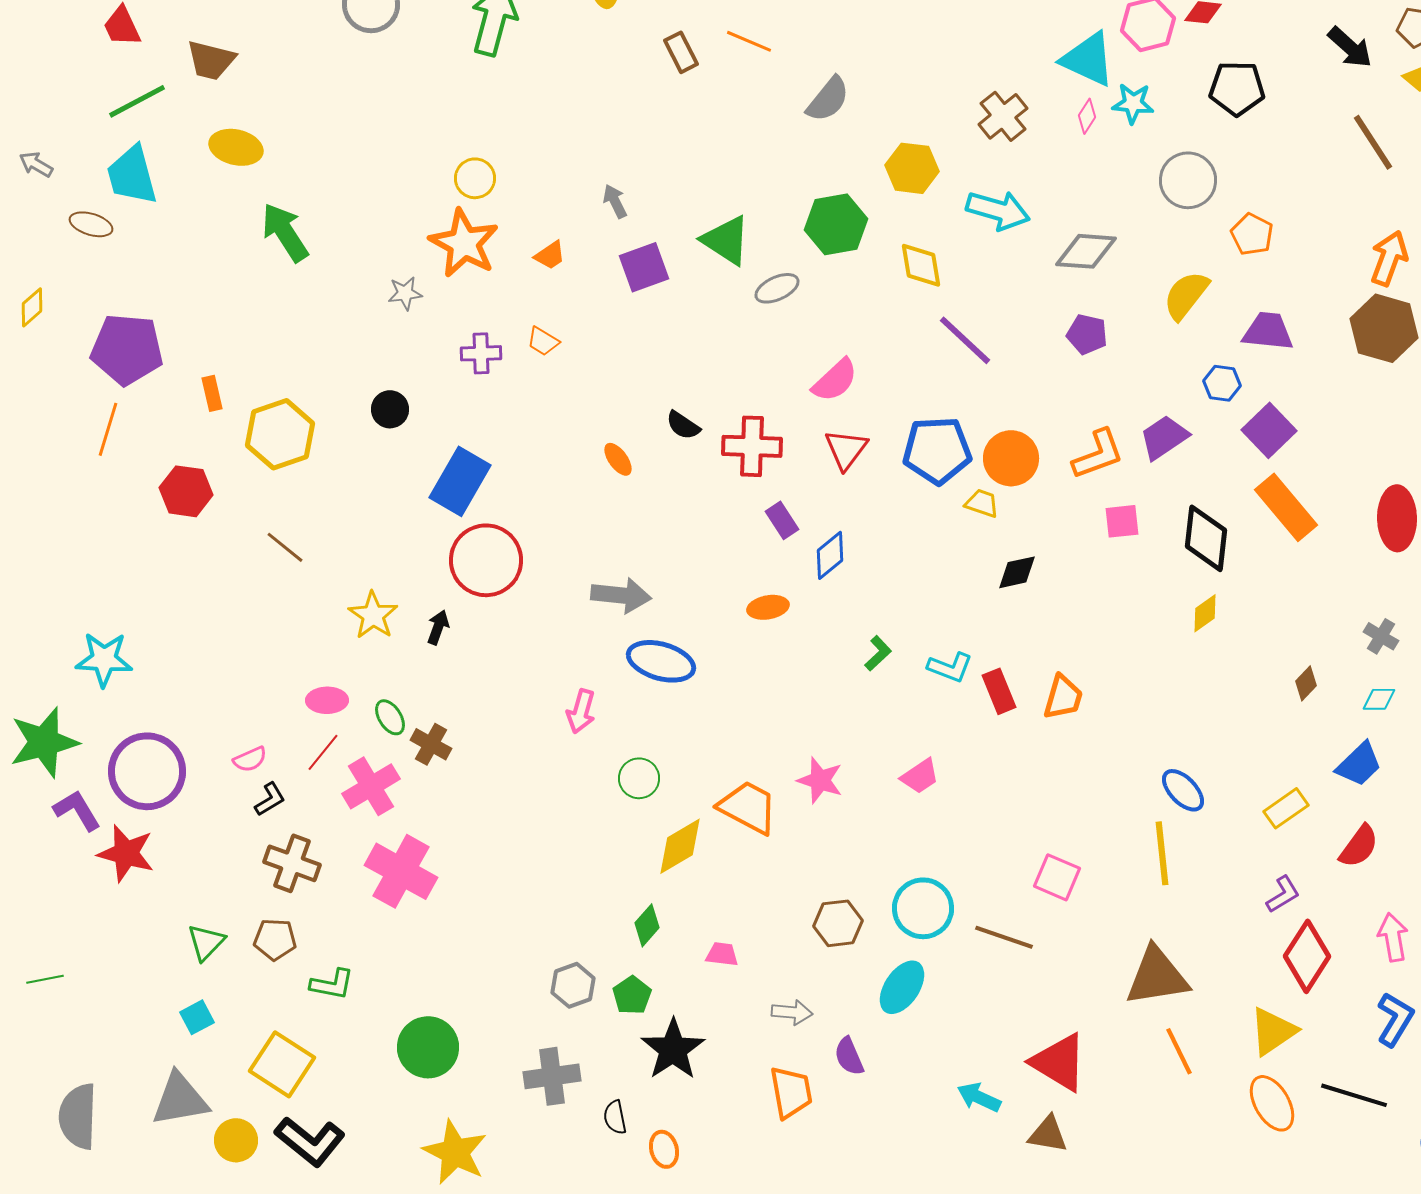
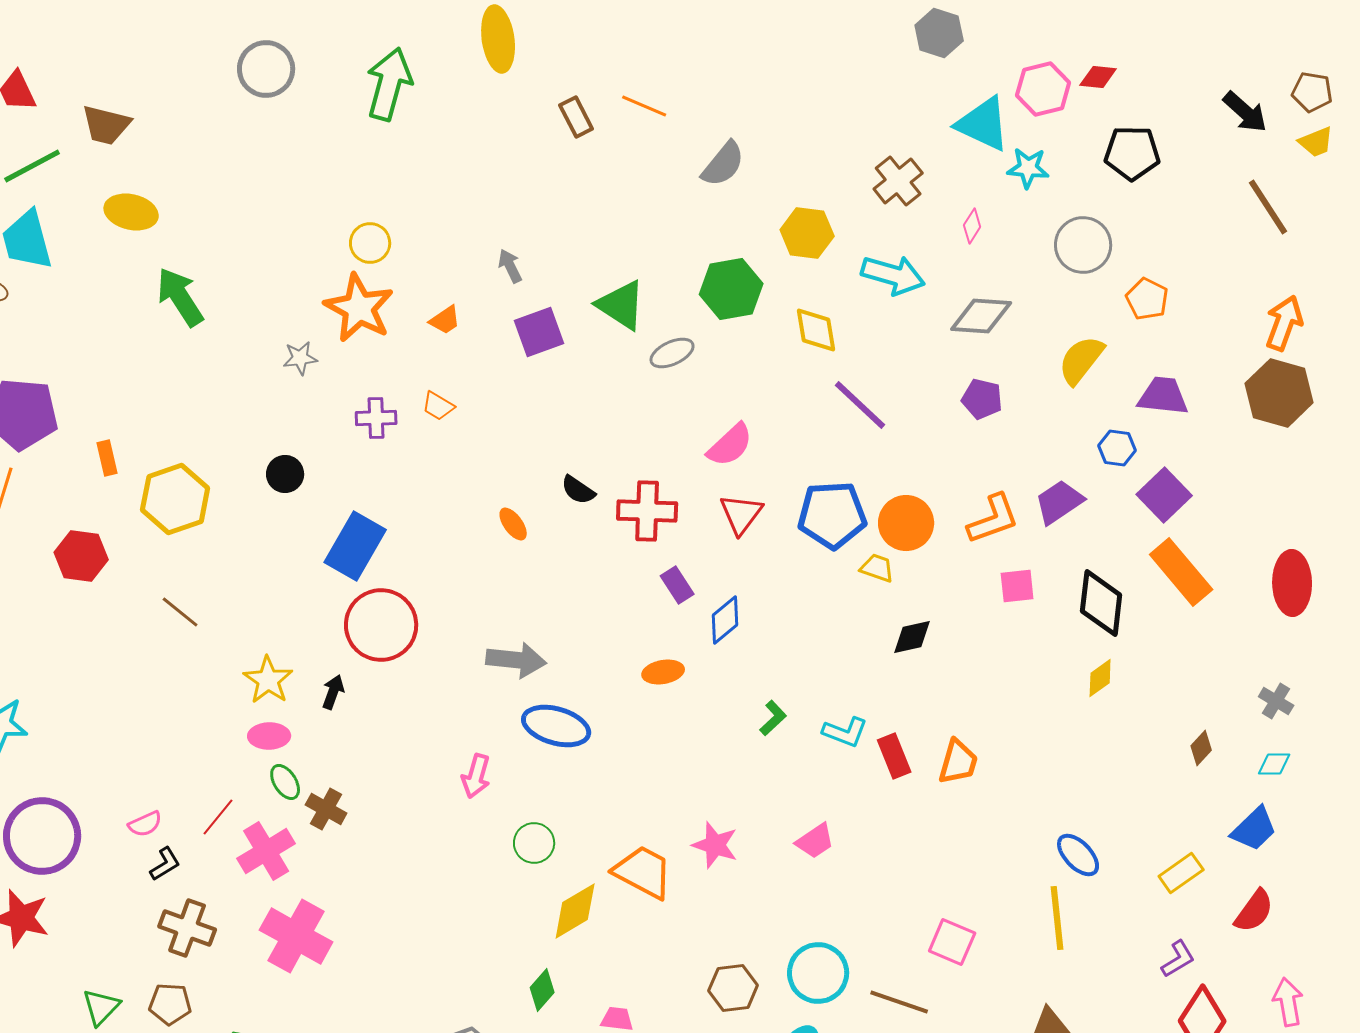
pink diamond: (1087, 116) -> (972, 226), moved
pink ellipse: (327, 700) -> (269, 736), moved

